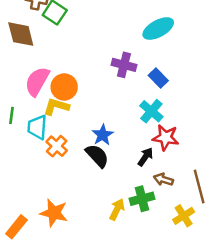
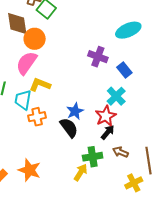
orange circle: (64, 87) -> (35, 39), moved
red star: (166, 137) -> (106, 116), moved, turned 30
orange cross: (57, 146) -> (37, 117), turned 30
green cross: (142, 199) -> (93, 157), moved

